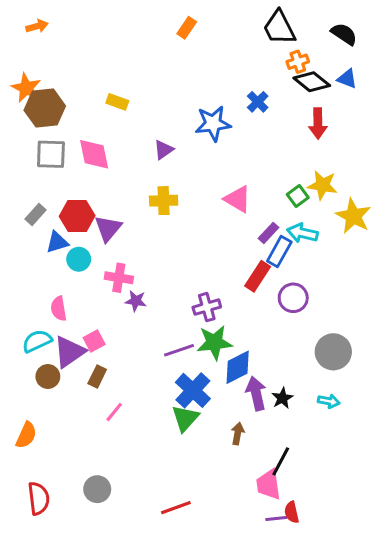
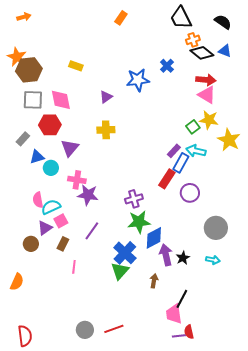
red arrow: (318, 123) -> (206, 80), turned -84
pink triangle: (238, 199) -> (207, 95), moved
red hexagon: (77, 216) -> (50, 125), moved
purple star: (136, 301) -> (88, 195), size x1.5
cyan semicircle: (37, 341) -> (51, 207), moved
purple line: (179, 350) -> (92, 231), moved, turned -36
purple triangle: (69, 352) -> (45, 228), size x0.7
pink line: (114, 412) -> (74, 267), turned -32
gray circle: (97, 489) -> (85, 330), moved
red semicircle: (39, 498) -> (25, 336), moved

